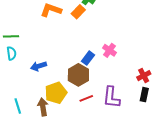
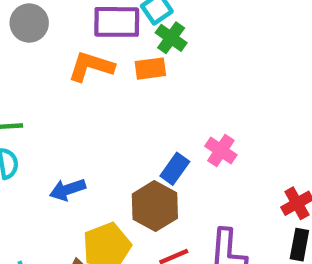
orange rectangle: (78, 12) -> (150, 69), turned 40

